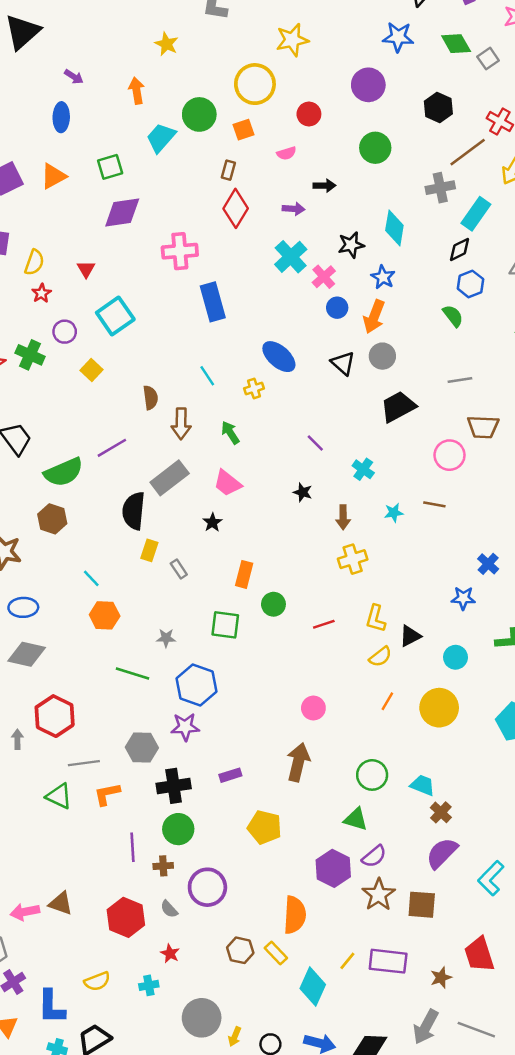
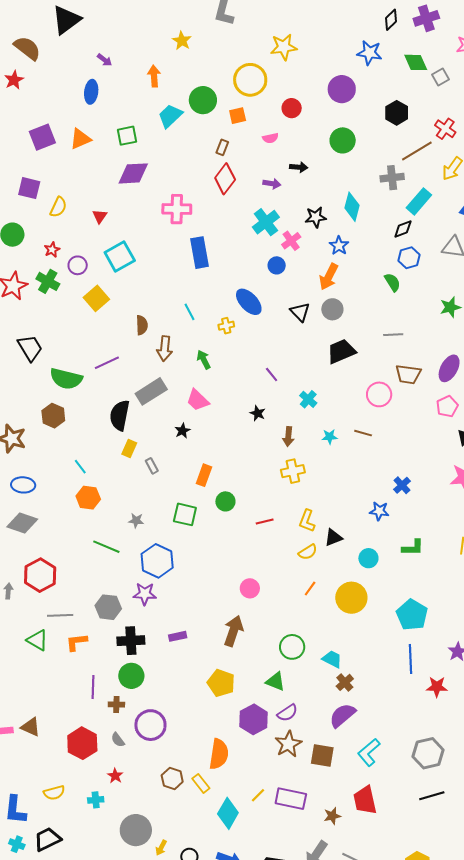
red star: (42, 293) -> (52, 250), moved
blue circle: (337, 308) -> (277, 265), moved
yellow square: (91, 370) -> (96, 298), size x1.4
green semicircle: (64, 472) -> (66, 379), turned 32
yellow pentagon: (265, 827) -> (221, 683), moved
cyan L-shape: (491, 878) -> (369, 752), moved

